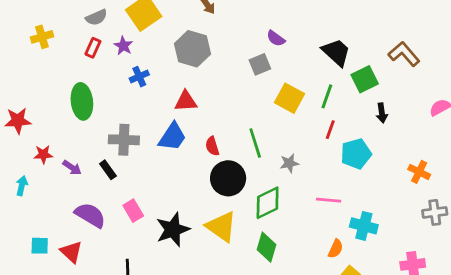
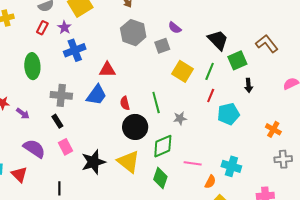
gray hexagon: (192, 49) -> (133, 33), moved
blue cross: (139, 77) -> (75, 50), size x1.5
black rectangle: (108, 170) -> (57, 121), moved
pink line: (329, 200) -> (193, 163), moved

